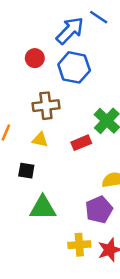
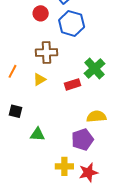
yellow triangle: (40, 140) -> (39, 79), turned -48
black square: (26, 171) -> (15, 111), moved
green triangle: (43, 208) -> (37, 134), size x0.7

